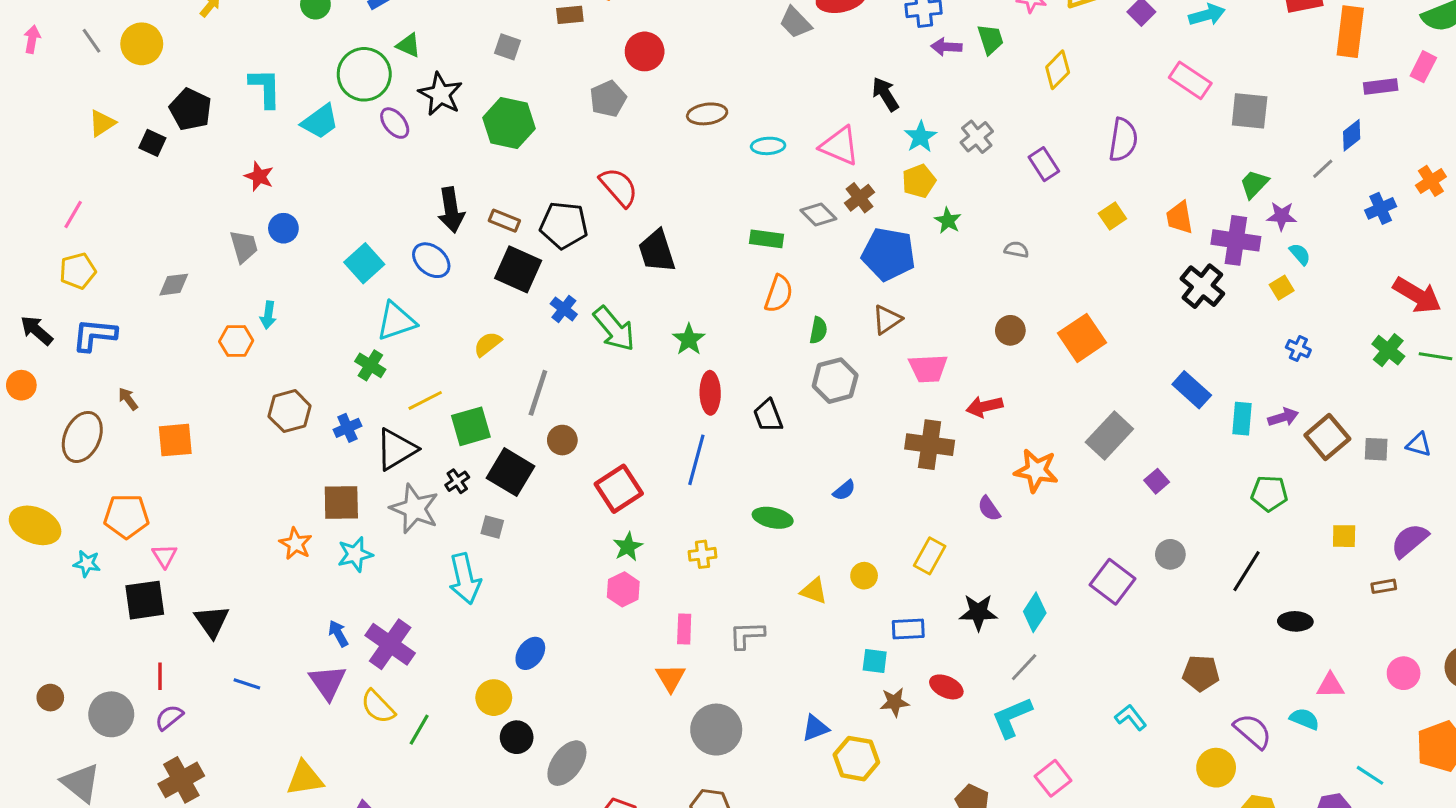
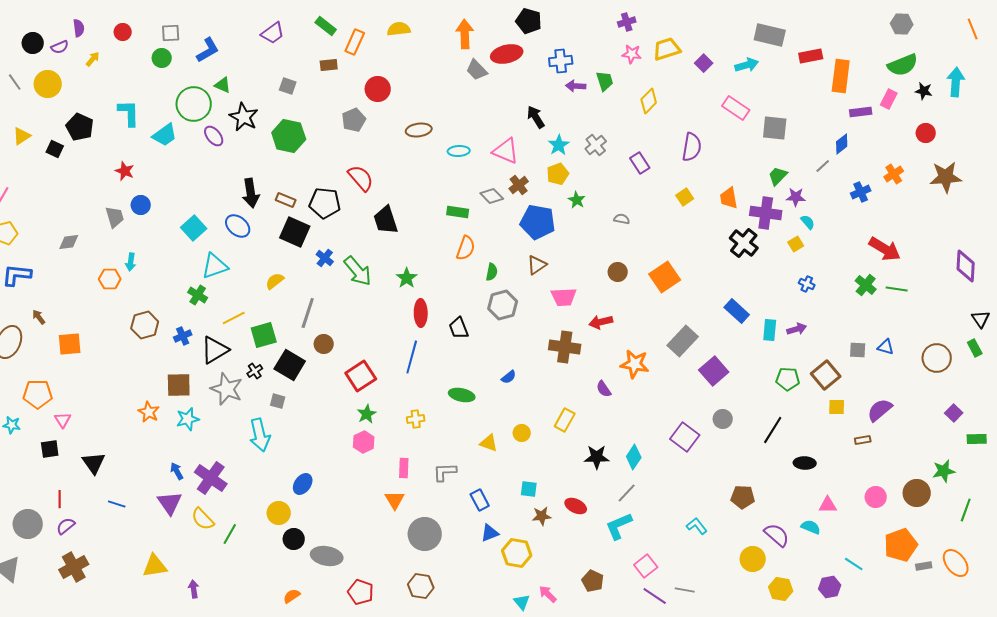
brown square: (1327, 437) -> (826, 375), moved
purple square: (1157, 481) -> (714, 371), size x1.8
black square: (145, 600) -> (50, 449), size x0.7
blue rectangle: (908, 629) -> (480, 500), moved, turned 65
gray ellipse: (567, 763) -> (327, 556), turned 64

